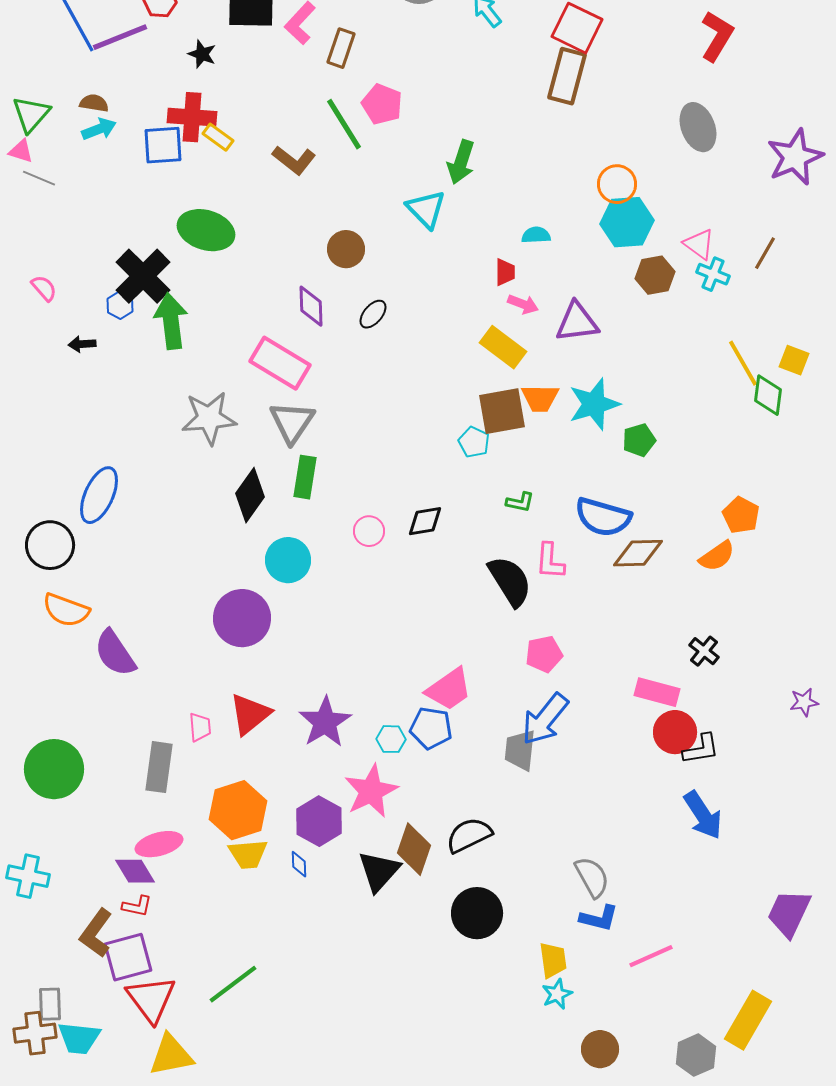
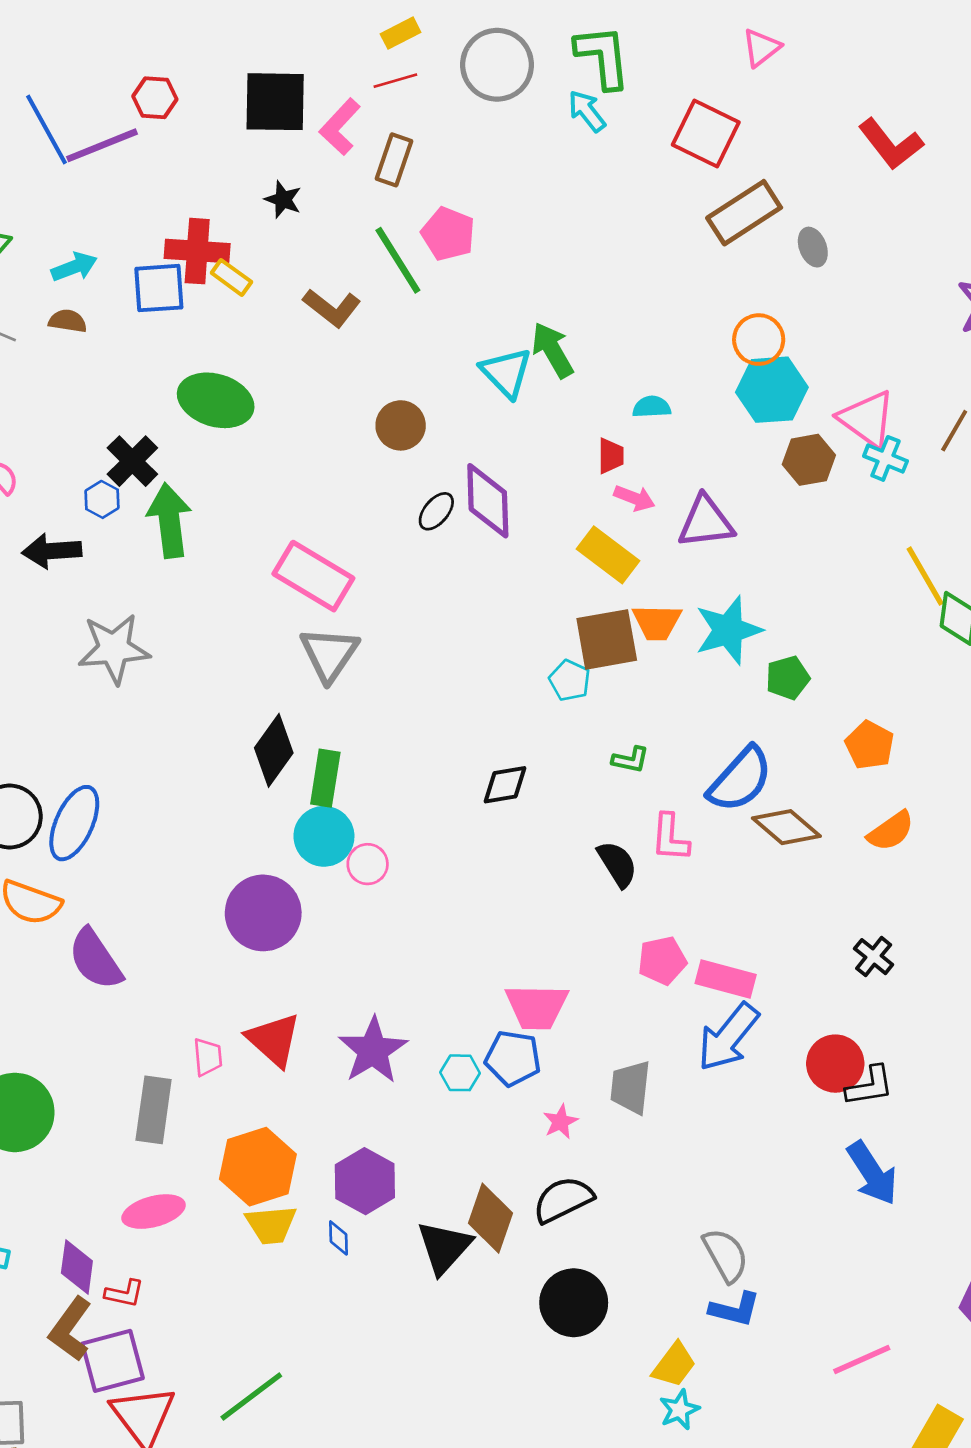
red L-shape: (717, 36) -> (891, 144), turned 111
black star: (202, 54) -> (283, 199), moved
brown rectangle: (567, 76) -> (744, 213), moved, turned 42
brown semicircle: (94, 103) -> (68, 321), moved
gray ellipse: (698, 127) -> (813, 247), moved, size x0.6
green arrow: (461, 162) -> (553, 350), moved, turned 132
pink triangle: (699, 244) -> (867, 419), size x1.4
black cross: (143, 276) -> (132, 461), size x0.7
purple diamond: (311, 306) -> (488, 501), moved, size x1.4
black arrow: (82, 344) -> (52, 551), size x1.6
gray star: (209, 418) -> (114, 649), moved
green rectangle: (305, 477) -> (325, 778), moved
blue ellipse: (99, 495) -> (74, 823), moved
orange pentagon: (741, 515) -> (870, 745), moved
blue semicircle: (603, 517) -> (740, 780), turned -64
pink circle: (369, 531) -> (368, 864), moved
brown diamond: (638, 553) -> (786, 827), turned 42
black semicircle: (510, 581) -> (617, 864), size x0.7
pink trapezoid: (449, 689) -> (537, 1007), turned 36
pink rectangle: (657, 692) -> (726, 979), moved
red triangle: (250, 714) -> (274, 1040), turned -39
blue arrow: (545, 719) -> (728, 1037), moved
pink star: (371, 791) -> (560, 1122), moved, size x0.5
purple diamond: (135, 871) -> (77, 1267), moved, turned 39
pink line: (651, 956) -> (862, 1360), moved
yellow trapezoid: (553, 960) -> (674, 1365), turned 45

